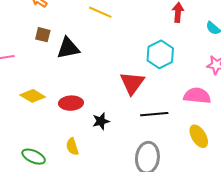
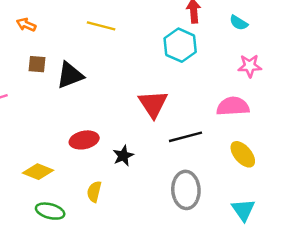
cyan hexagon: (160, 54) -> (180, 45), moved
yellow diamond: (33, 96) -> (38, 172), moved
yellow semicircle: (72, 147) -> (94, 192), turned 42

